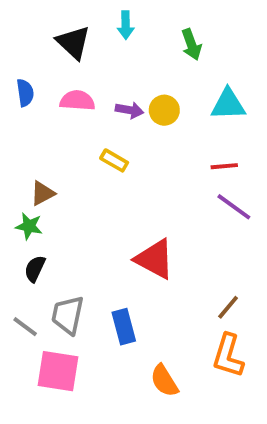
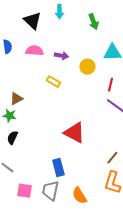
yellow circle: (164, 110) -> (87, 67), moved
red line: (224, 166) -> (110, 85), turned -72
gray trapezoid: (68, 315) -> (50, 191), moved
pink square: (58, 371) -> (24, 191), size x0.7

